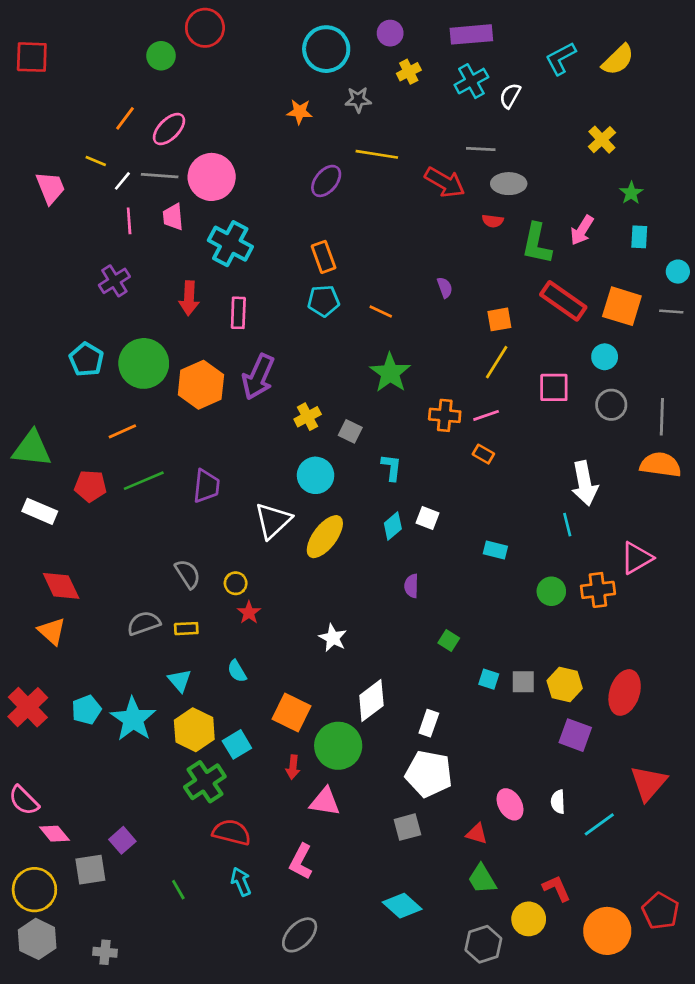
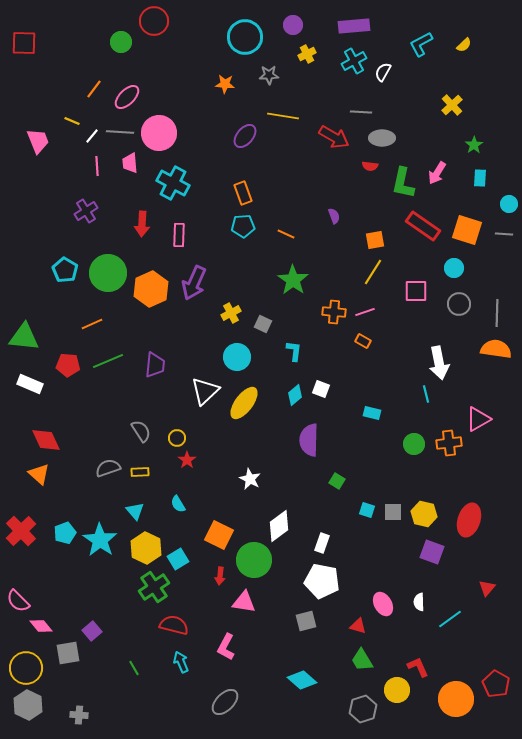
yellow semicircle: (618, 60) -> (464, 45), size x0.6
purple semicircle: (411, 586) -> (309, 440), size x1.8
red triangle: (649, 783) -> (487, 588), size x0.6

